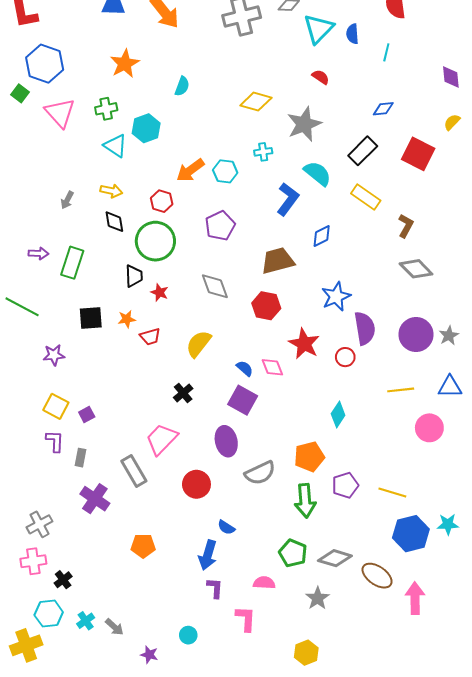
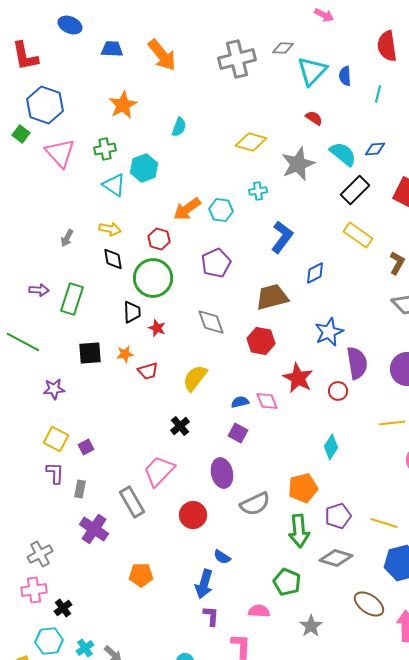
cyan semicircle: (318, 173) -> (343, 154), moved
blue semicircle: (245, 368) -> (240, 402), turned -54
purple square: (243, 400) -> (238, 433), size x0.7
gray diamond: (335, 558) -> (336, 558), moved

